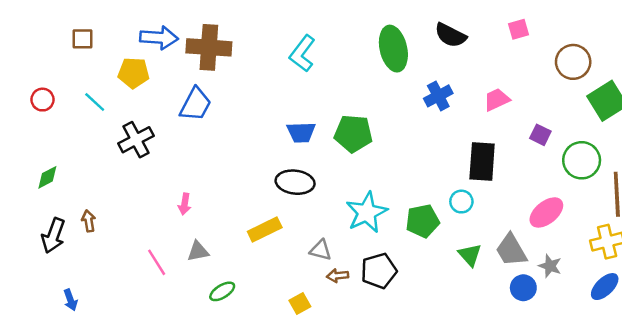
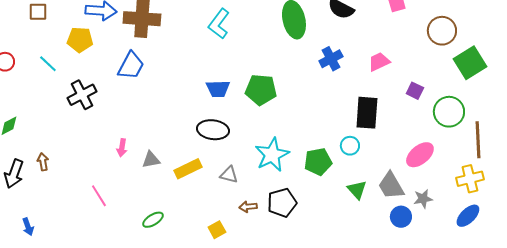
gray triangle: (321, 250) -> (229, 175), moved
gray triangle: (198, 251) -> (151, 160), moved
gray star: (550, 266) -> (423, 199), turned -30

